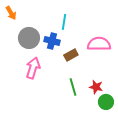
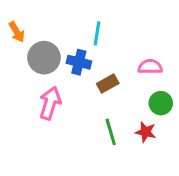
orange arrow: (11, 13) -> (17, 32), moved
pink semicircle: (99, 44) -> (150, 67), size x0.7
green circle: (106, 102) -> (161, 103), moved

